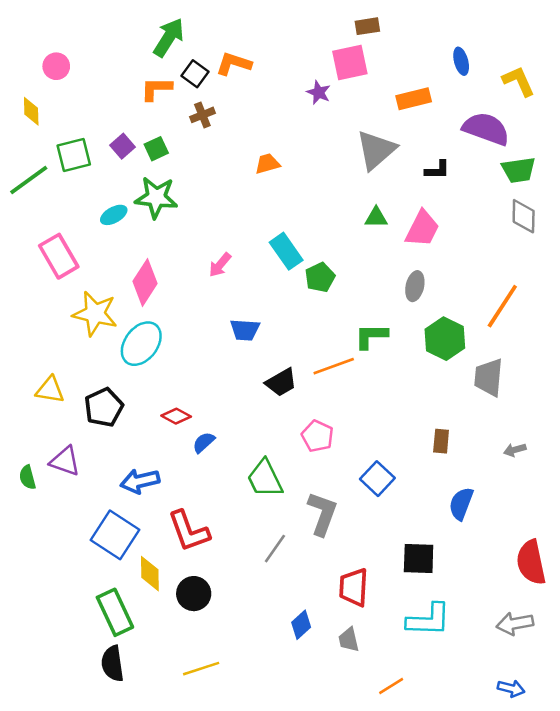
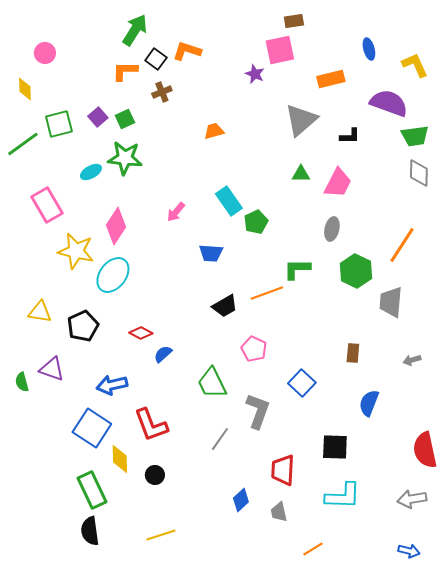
blue trapezoid: (245, 330) -> (211, 253), moved
black circle: (194, 594) -> (155, 475), size x0.7

